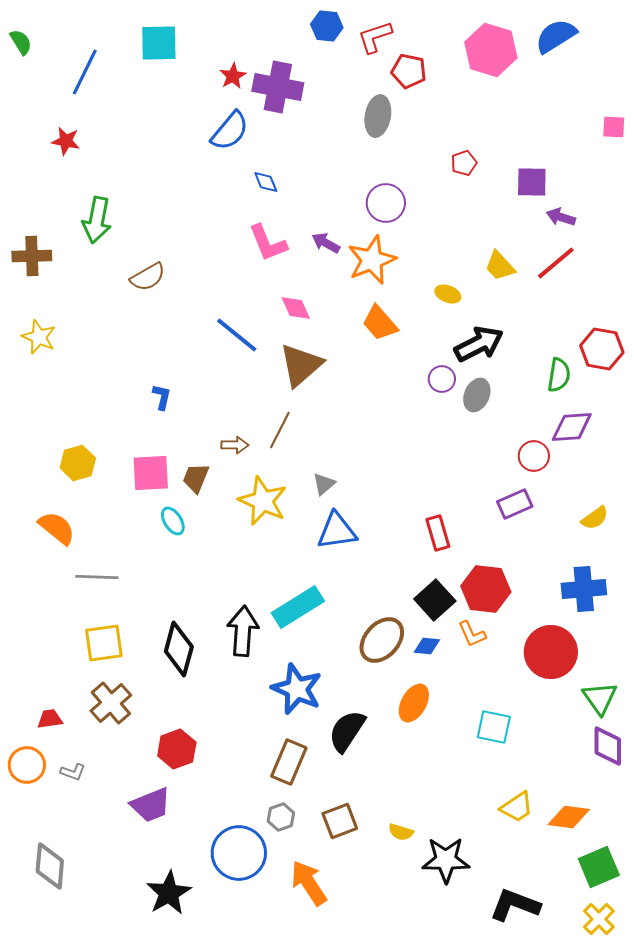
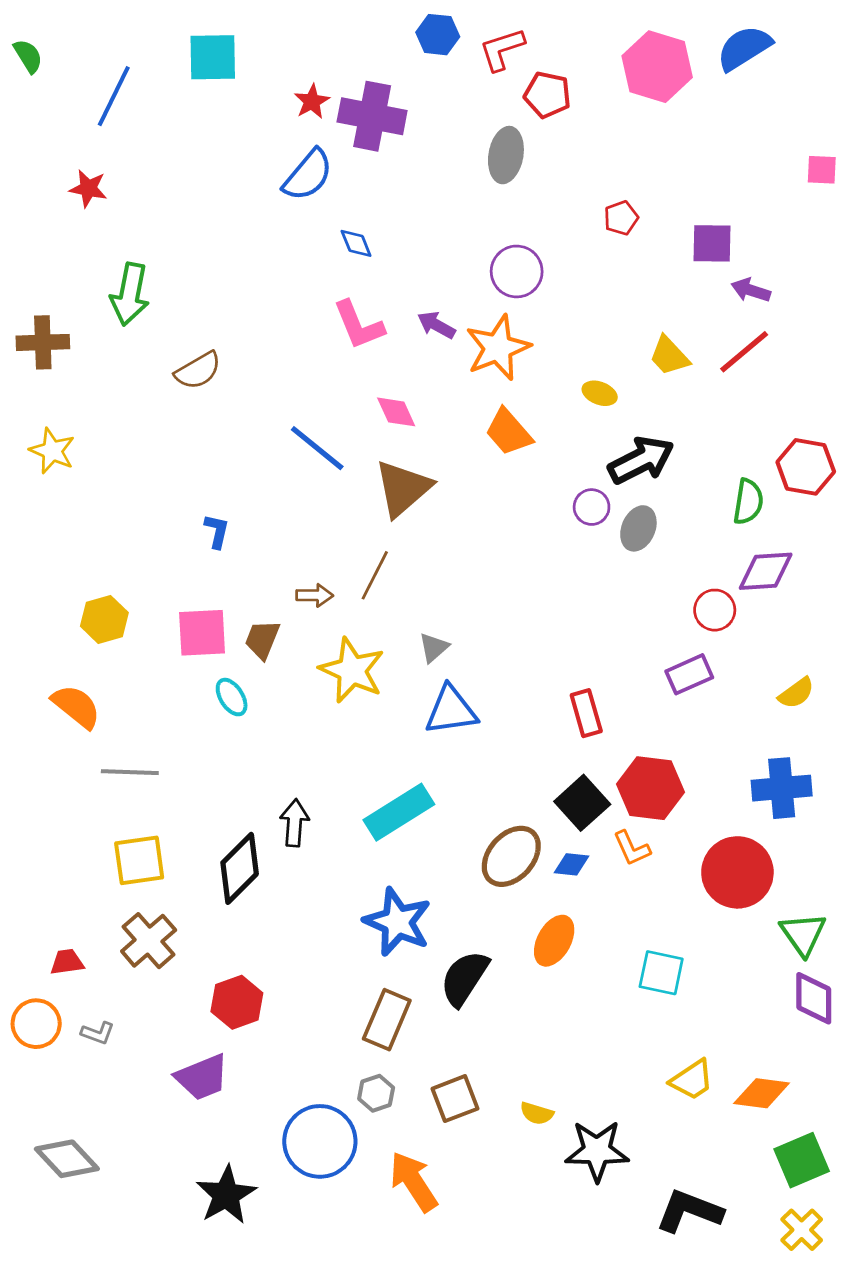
black arrow: (243, 631) -> (294, 823), moved, size x0.7
black diamond: (179, 649) -> (240, 868), turned 30
gray diamond: (50, 866) -> (67, 1159), turned -48

